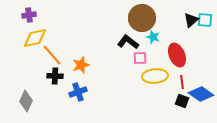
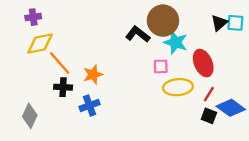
cyan star: (153, 37) -> (176, 42), size x1.5
black L-shape: (128, 42) -> (138, 34), moved
red line: (182, 82) -> (209, 94), turned 40

